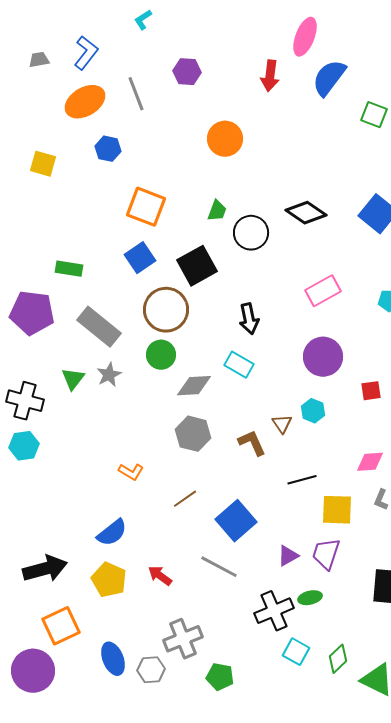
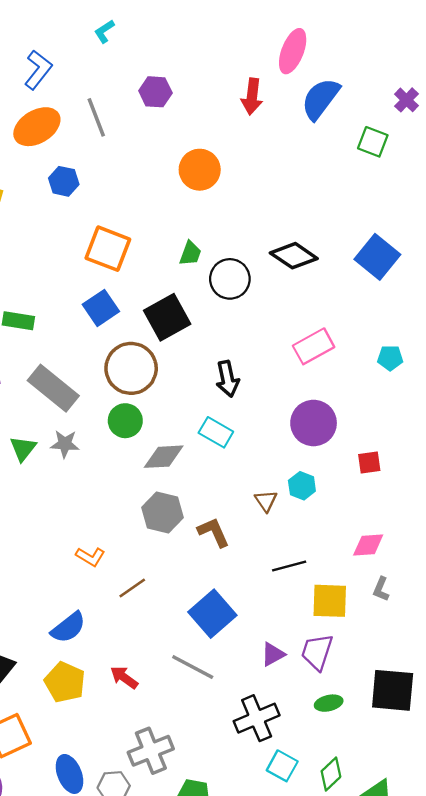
gray star: (109, 375) -> (65, 444), turned 30
brown L-shape: (252, 443) -> (214, 532), moved
brown line: (185, 499) -> (132, 588), moved
green ellipse: (310, 598) -> (329, 703), moved

